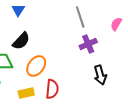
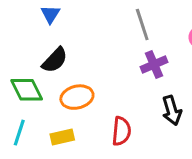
orange ellipse: (36, 66) -> (77, 97), turned 40
red semicircle: (52, 89) -> (121, 131), moved

